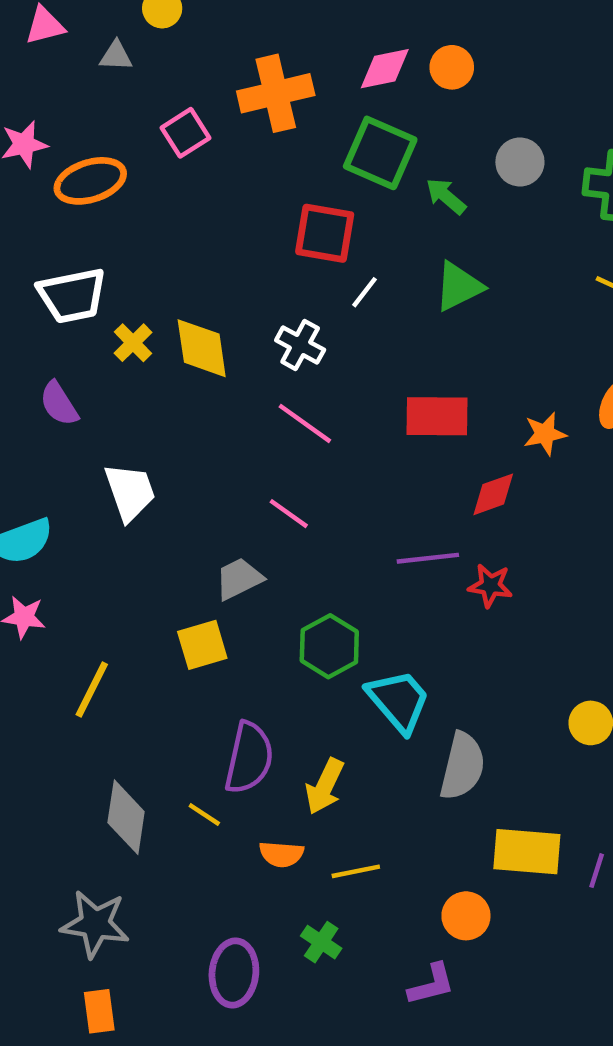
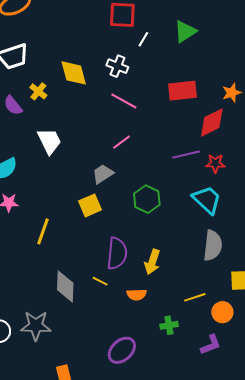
yellow cross: (133, 343) -> (38, 91), moved
red diamond: (493, 494) -> (212, 122), size x1.4
pink line: (289, 514) -> (121, 142), turned -66
cyan trapezoid: (399, 701) -> (207, 200), moved
yellow line: (356, 871) -> (195, 297), moved
gray star: (95, 924) -> (36, 326), moved
green cross: (321, 942) -> (169, 325), moved, turned -36
purple ellipse: (234, 973) -> (122, 350), turned 48

